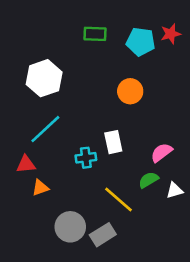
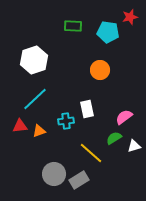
red star: (171, 34) -> (130, 17), moved
orange triangle: (40, 188) -> (39, 131), moved

